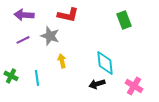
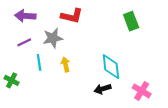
gray star: (50, 36) -> (53, 38), turned -30
cyan line: (37, 78) -> (39, 62), moved

